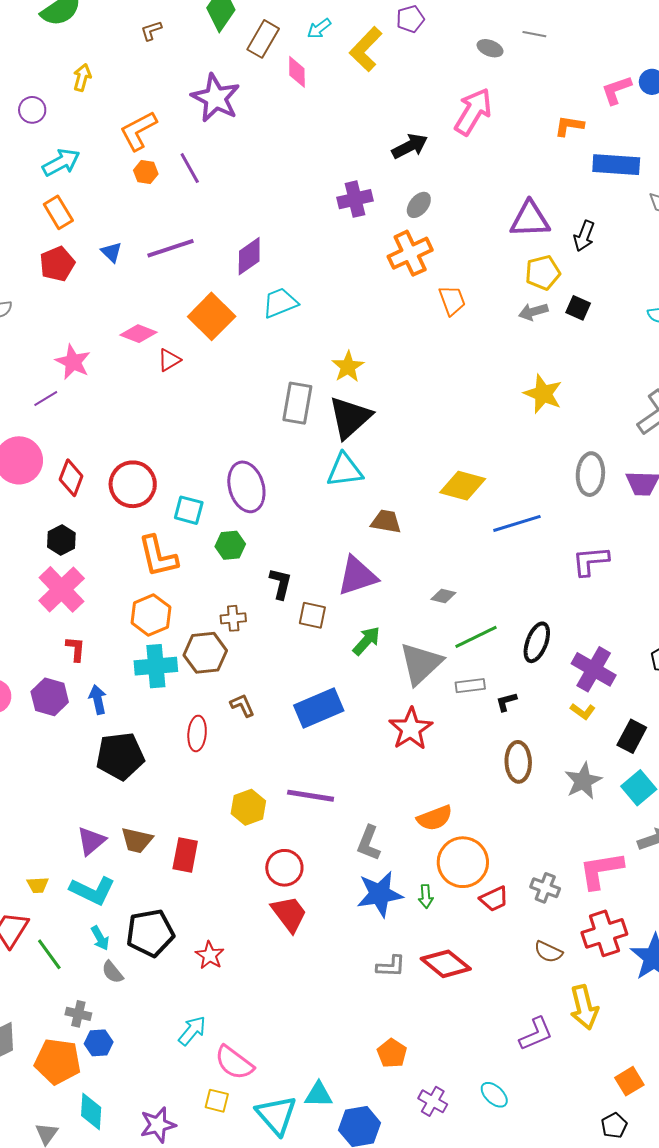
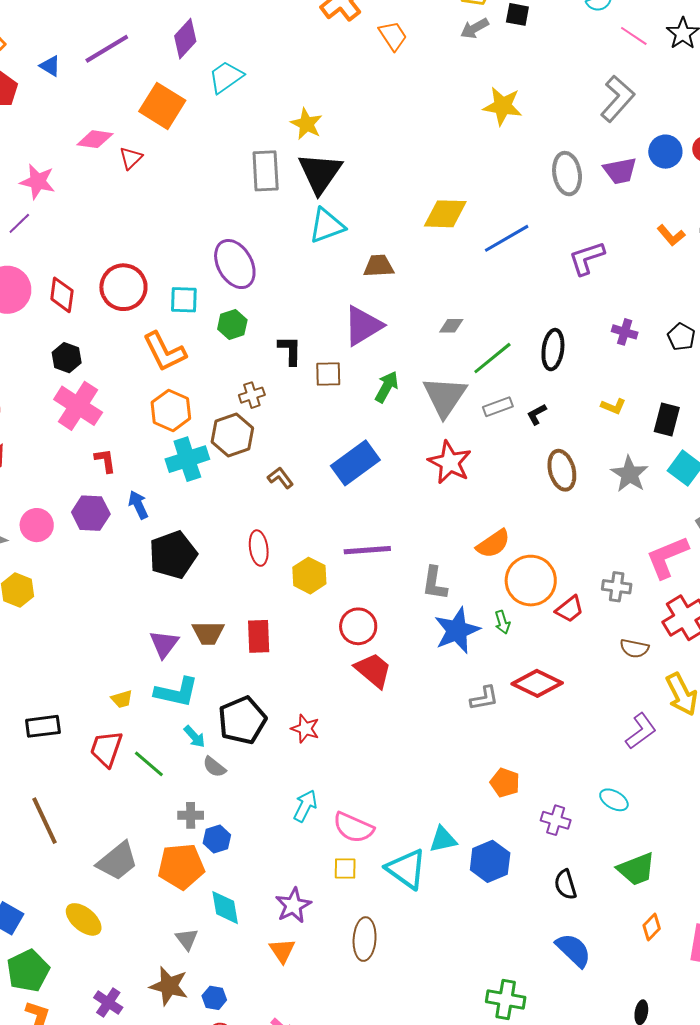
purple cross: (594, 669) -> (625, 332), moved, size x0.6
red ellipse: (197, 733) -> (259, 548), moved

